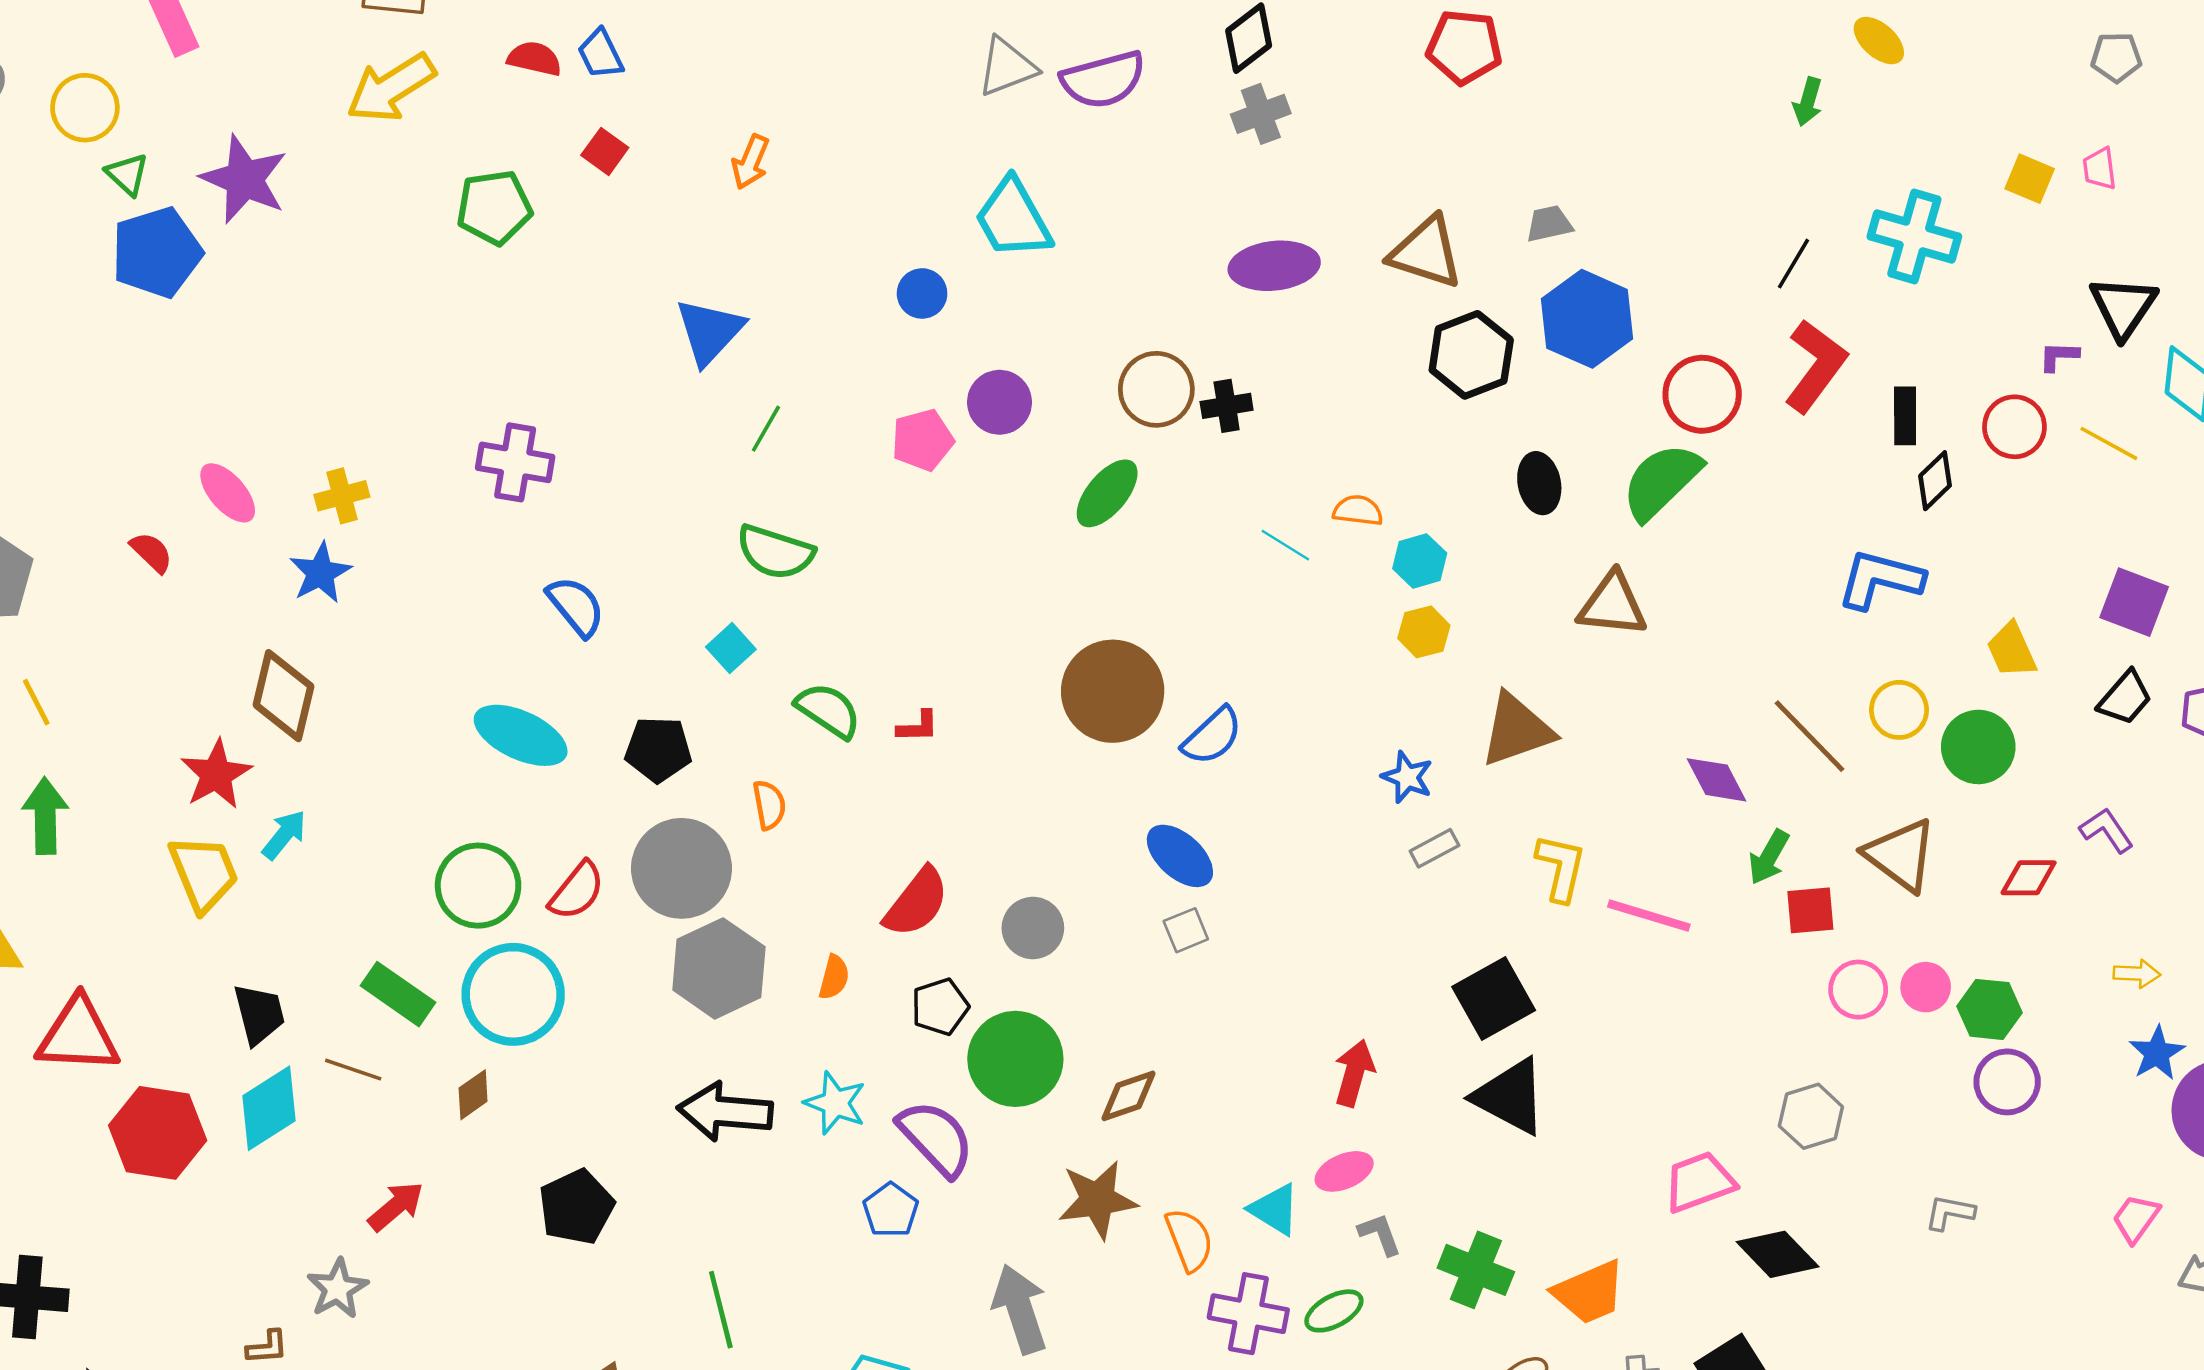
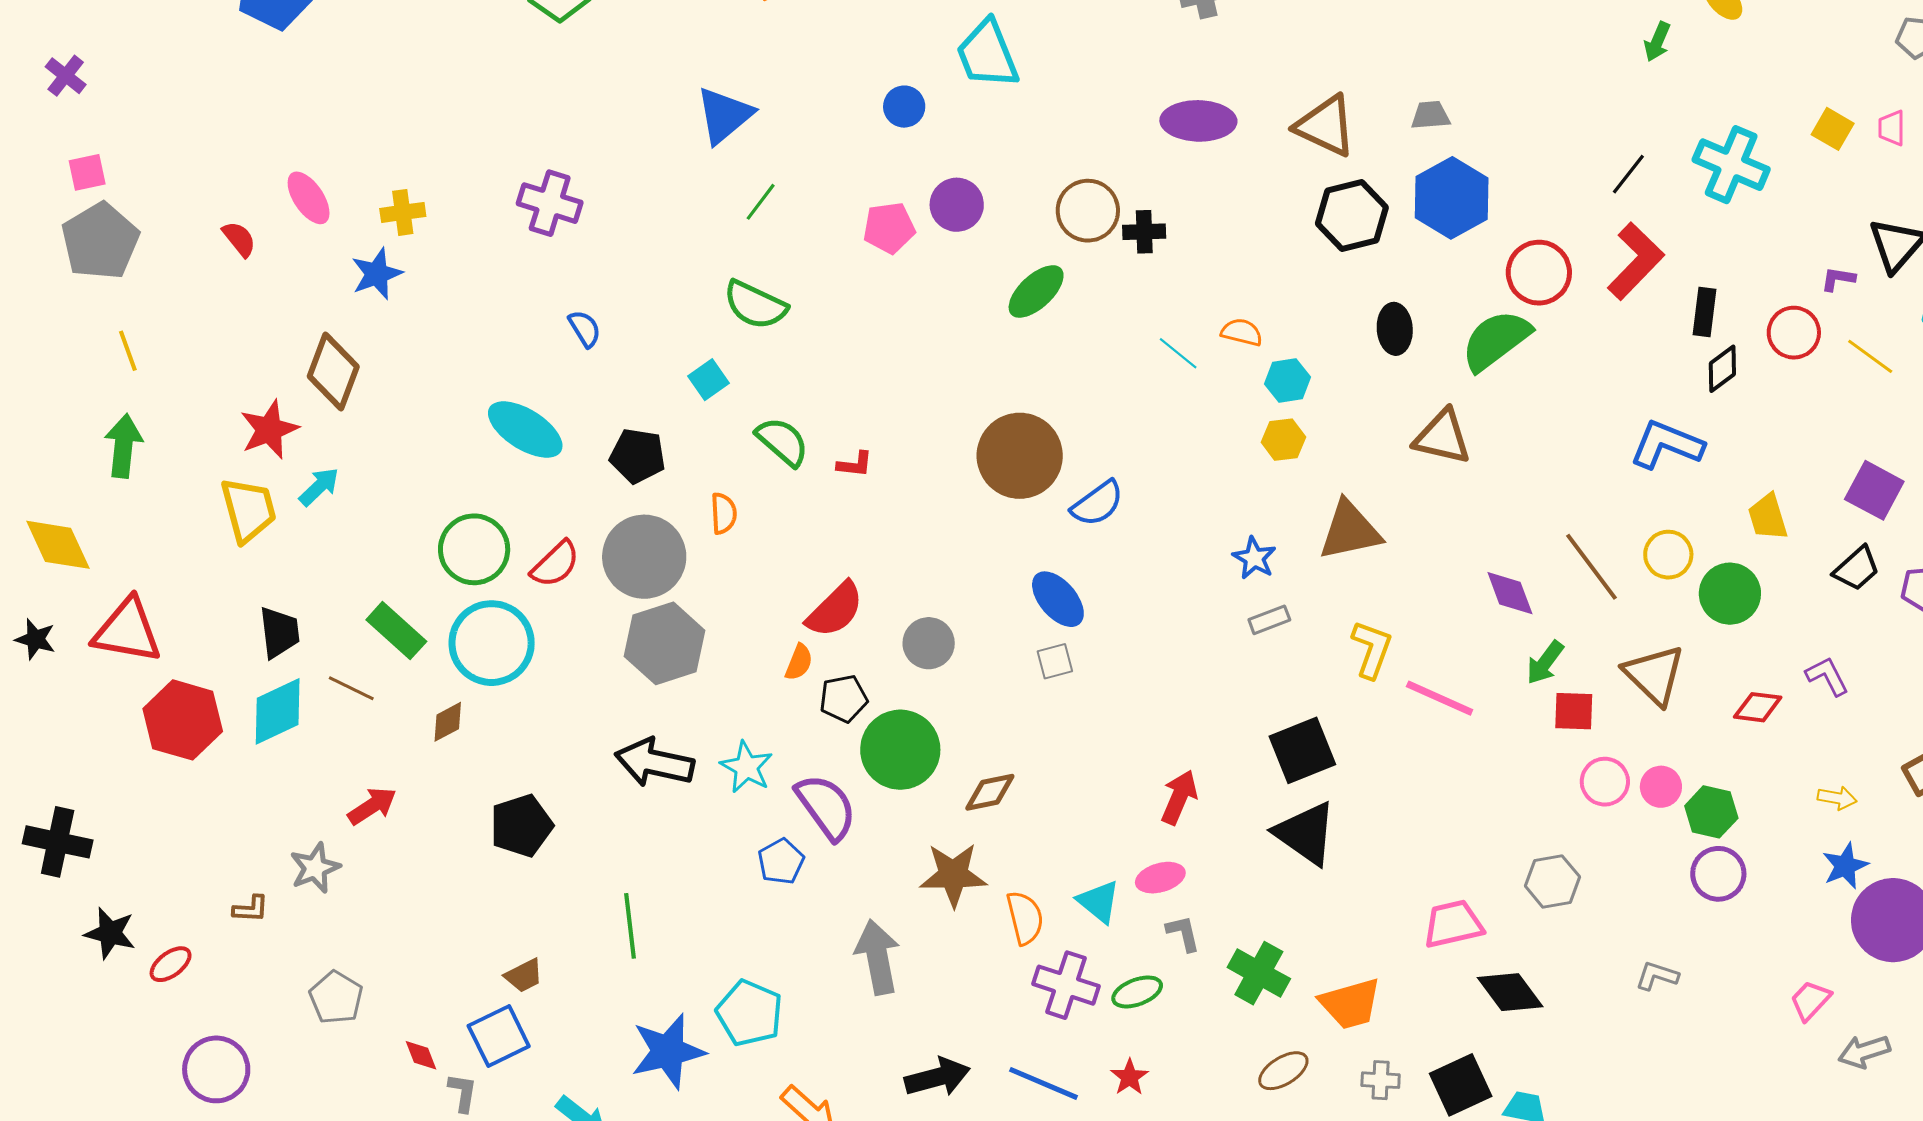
blue semicircle: (576, 606) -> (585, 329), size x0.7
orange semicircle: (834, 977) -> (799, 662), moved

